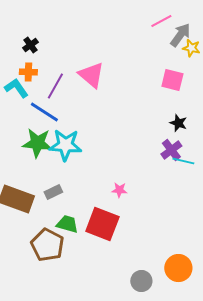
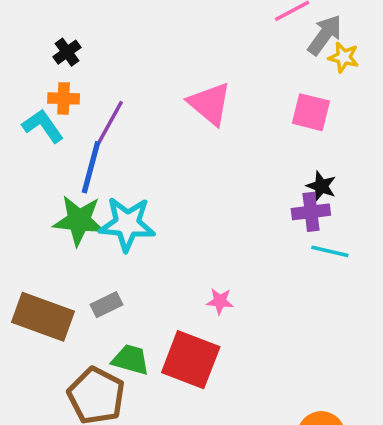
pink triangle: (91, 75) -> (210, 104), moved
blue line: (44, 112) -> (91, 167), turned 72
purple cross: (171, 150) -> (311, 212), moved, turned 30

